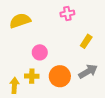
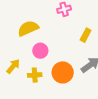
yellow semicircle: (20, 21) -> (28, 28), moved
yellow arrow: (14, 85) -> (13, 66), moved, turned 42

